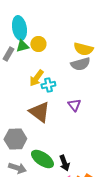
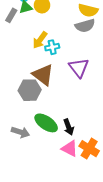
purple triangle: (74, 105) -> (79, 68), size x1.5
gray hexagon: (15, 139) -> (30, 90), moved

